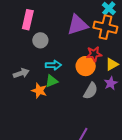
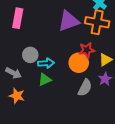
gray circle: (40, 40) -> (30, 55), moved
gray arrow: (21, 73) -> (14, 73), turned 49
orange star: (39, 91) -> (17, 96), moved

